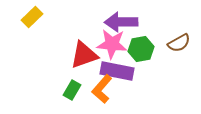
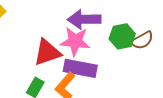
green hexagon: (141, 49) -> (122, 36), moved

